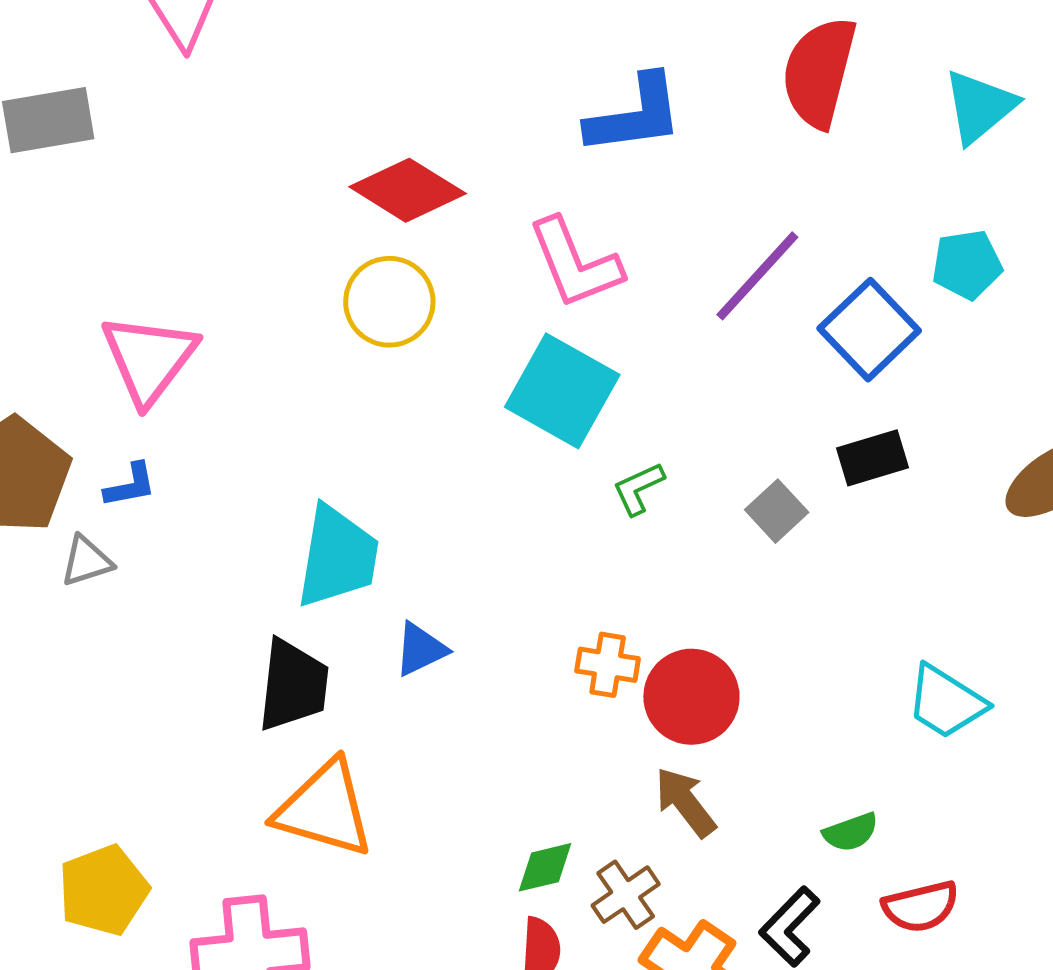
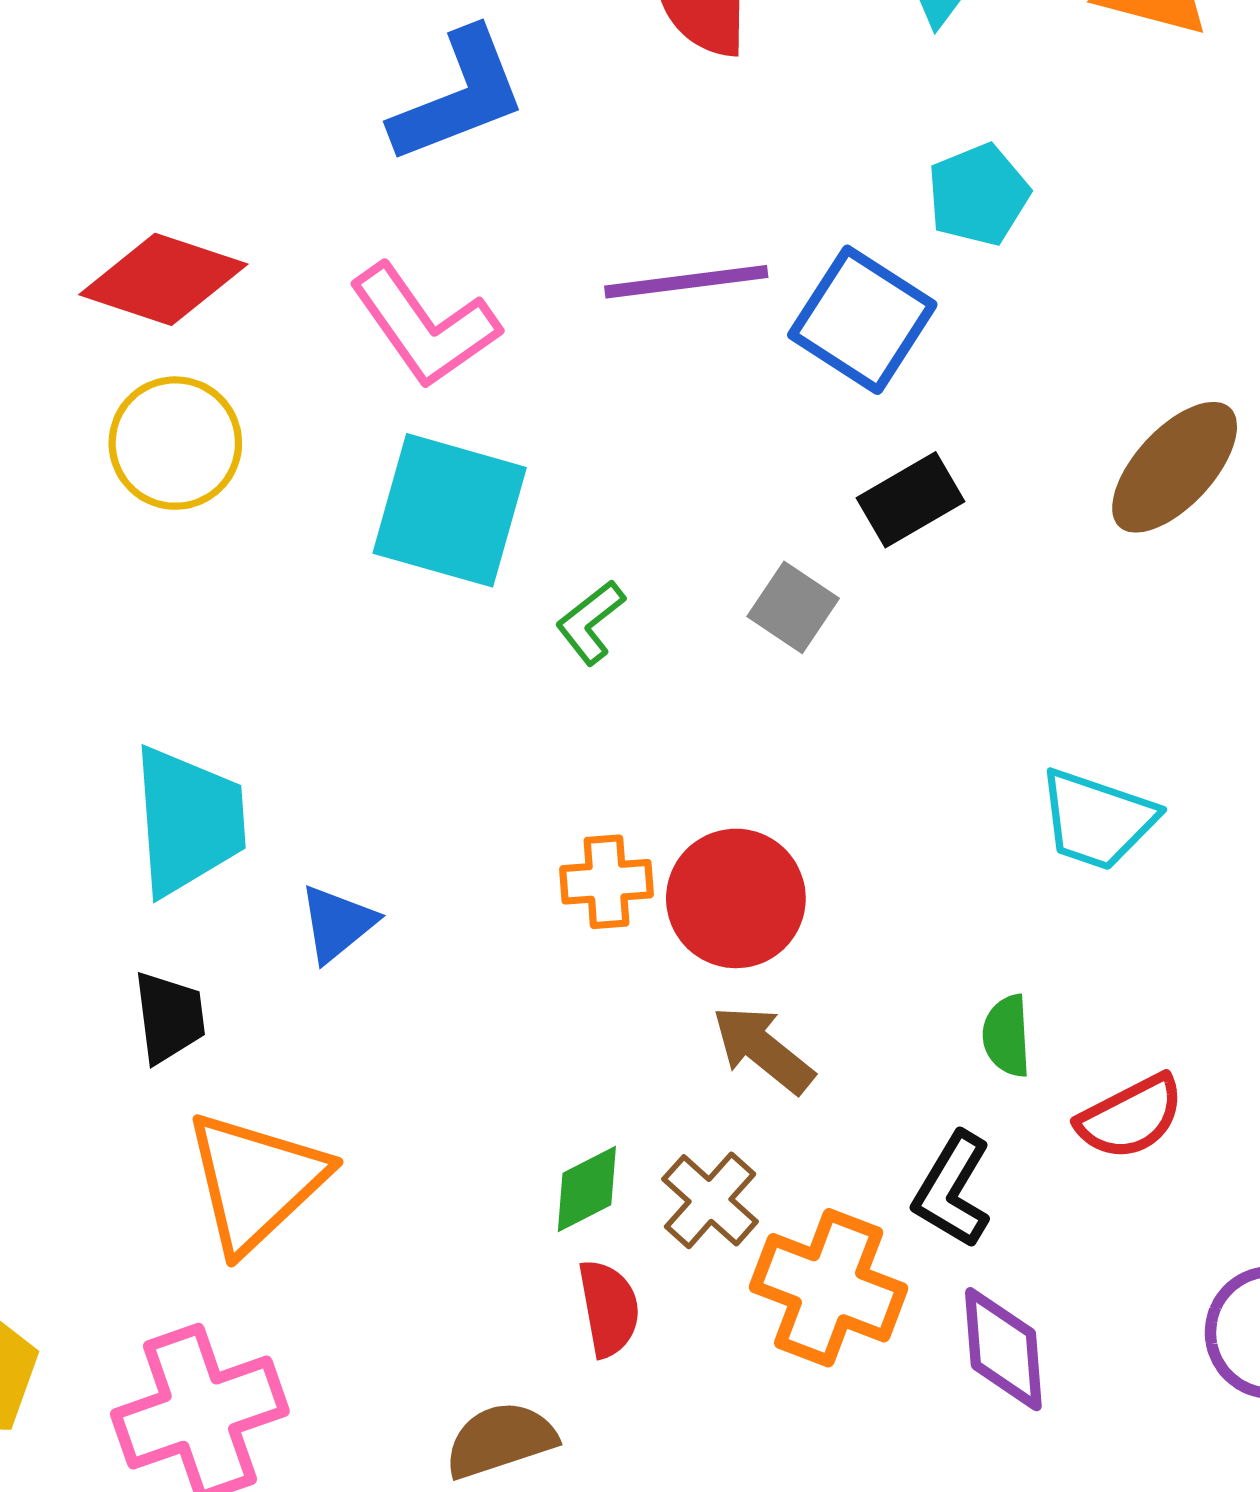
purple line: (757, 276) -> (686, 282), turned 54
black trapezoid: (293, 685) -> (169, 1017), size x0.7
orange triangle: (325, 809) -> (256, 1181), turned -46
green semicircle: (851, 832) -> (1007, 1036), turned 120

